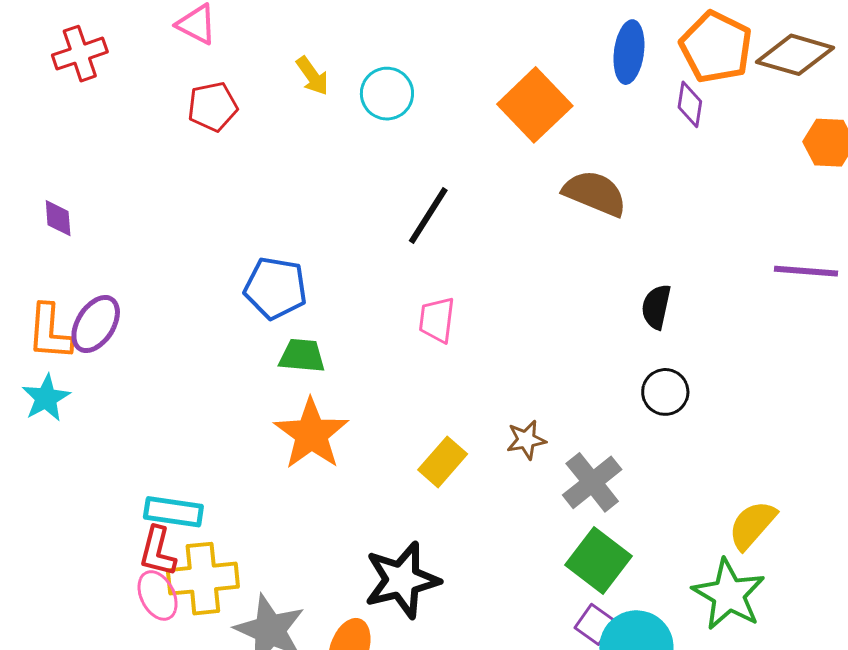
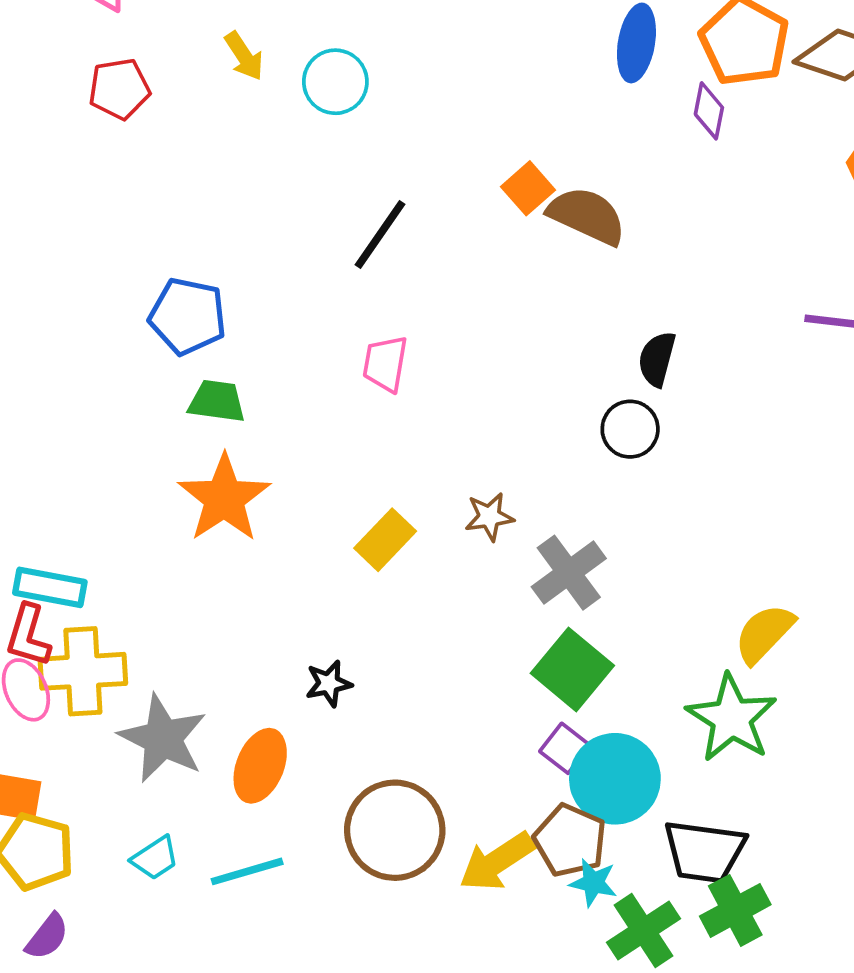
orange square: (535, 105) -> (528, 188), moved, size x0.6
black circle: (665, 392) -> (630, 429), moved
black star: (402, 580) -> (329, 683), size x0.5

